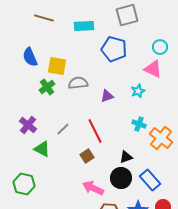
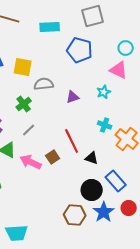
green cross: (47, 87) -> (24, 104), moved
red line: (95, 131) -> (72, 141), moved
black triangle: (126, 157) -> (92, 158), turned 40
black circle: (121, 178) -> (92, 190), moved
pink arrow: (93, 188) -> (31, 162), moved

